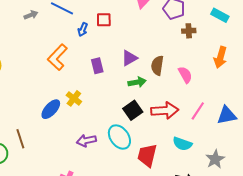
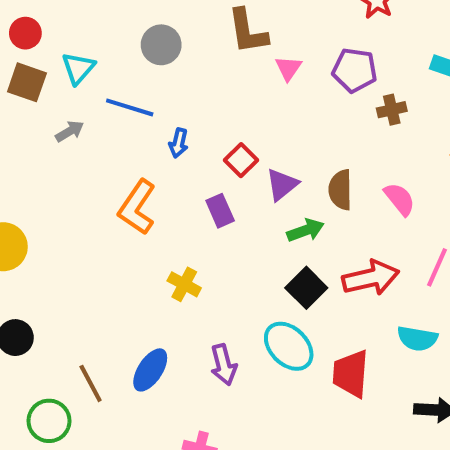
red square: (104, 20) -> (241, 160), moved, turned -35
blue ellipse: (51, 109) -> (150, 370), moved
purple arrow: (86, 141) -> (224, 365), turned -84

